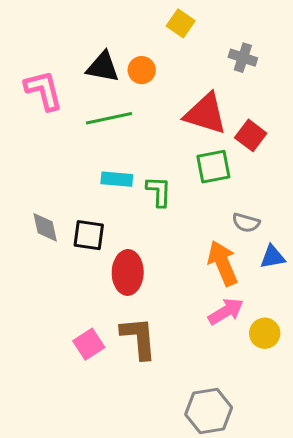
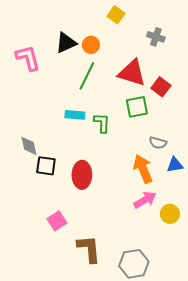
black triangle: (103, 67) -> (66, 43), turned -35
green line: (109, 118) -> (87, 76), moved, turned -52
black square: (89, 235) -> (46, 166), moved
brown L-shape: (139, 338) -> (89, 249), moved

